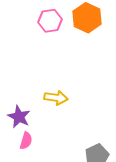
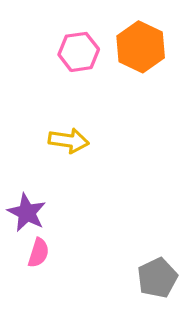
yellow arrow: (56, 98) -> (69, 141), moved

